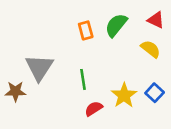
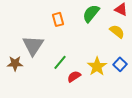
orange rectangle: (86, 30) -> (58, 19), moved
green line: (83, 79) -> (60, 62), moved, turned 49

